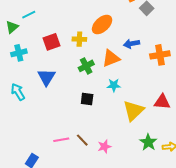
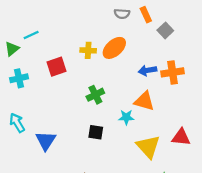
yellow cross: (79, 39) -> (88, 50), moved
orange cross: (160, 55) -> (173, 72), moved
orange triangle: (111, 58) -> (144, 101), moved, turned 36
blue triangle: (46, 77) -> (46, 141), moved
yellow triangle: (133, 111) -> (148, 147), turned -30

